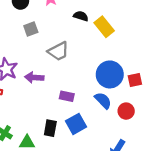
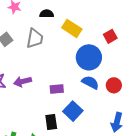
yellow rectangle: (104, 27) -> (72, 28), moved
gray trapezoid: (58, 51) -> (35, 38), moved, turned -35
red square: (135, 80) -> (110, 36), moved

